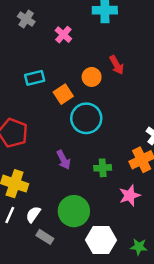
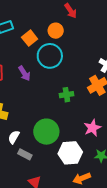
orange circle: (92, 77) -> (56, 31), moved
purple arrow: (64, 160) -> (24, 73), moved
pink star: (130, 195) -> (92, 128), moved

